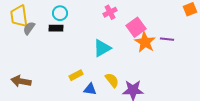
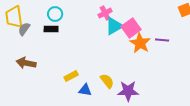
cyan triangle: (102, 48) -> (114, 26), moved
brown arrow: (21, 81) -> (26, 63), moved

